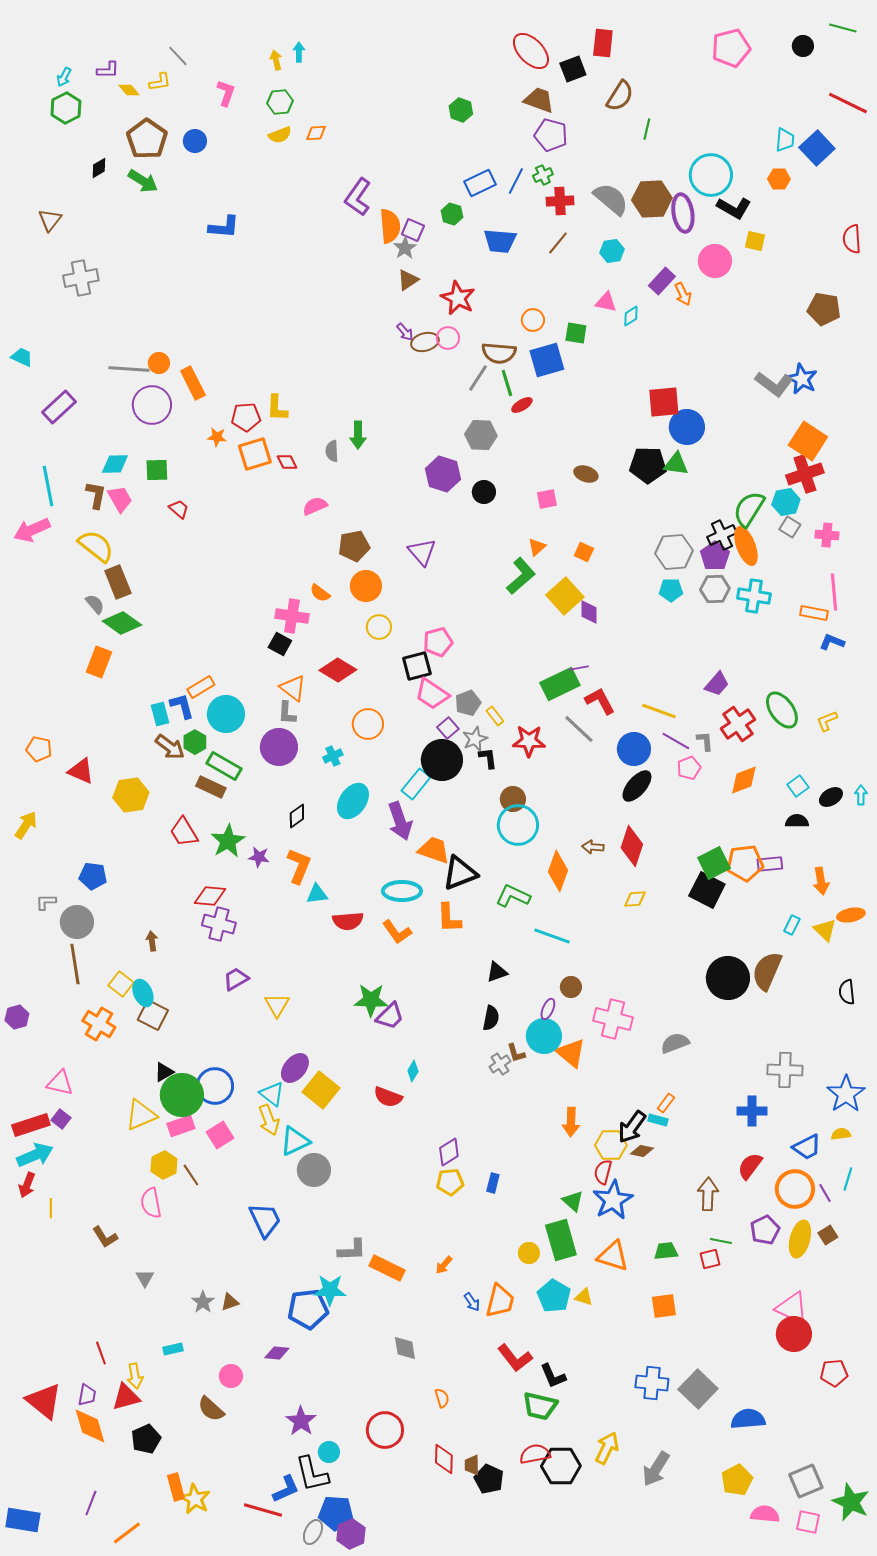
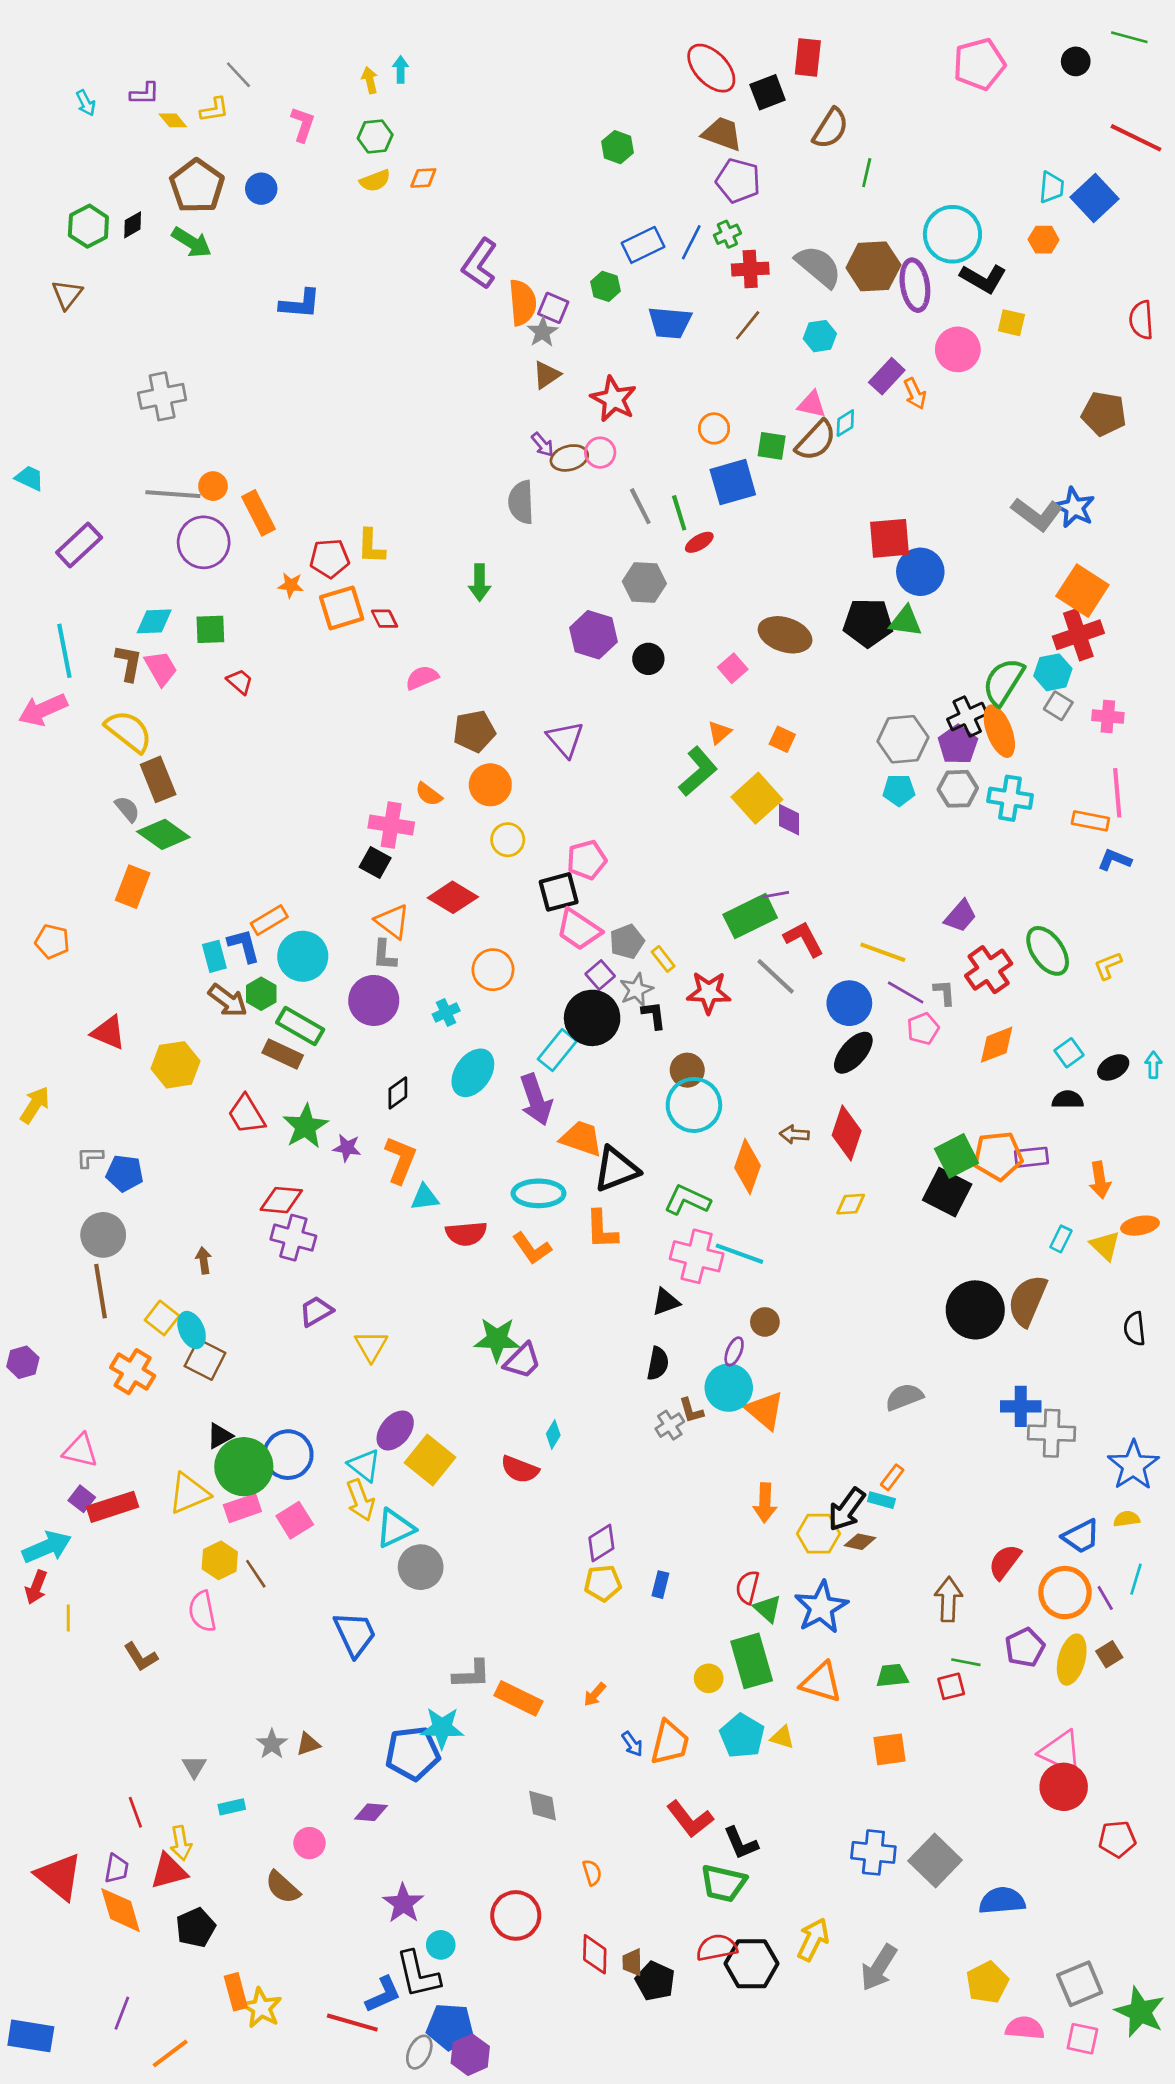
cyan arrow: (64, 77) -> (86, 103), turned -54
green hexagon: (66, 108) -> (88, 226), moved
gray cross: (81, 278) -> (162, 396), moved
brown semicircle: (499, 353) -> (816, 441), moved, turned -52
gray line: (478, 378) -> (640, 506), turned -60
gray semicircle: (332, 451) -> (521, 502), moved, size x1.5
brown ellipse: (586, 474) -> (785, 635), size x1.6
pink square: (547, 499) -> (733, 668), turned -30
orange pentagon: (39, 749) -> (52, 942), moved
gray L-shape: (46, 902) -> (90, 1157), moved
pink cross: (613, 1019) -> (697, 1256), moved
blue cross: (752, 1111) -> (1021, 1406), moved
red rectangle: (31, 1125) -> (113, 1507), moved
red semicircle: (603, 1172) -> (748, 1587), moved
gray triangle: (145, 1278) -> (194, 1767), moved

